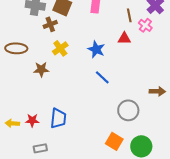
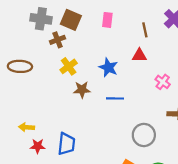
pink cross: (145, 25) -> (163, 82), moved
brown star: (41, 69) -> (82, 90), moved
blue line: (102, 77) -> (115, 98), turned -42
yellow arrow: (12, 123) -> (27, 127), moved

